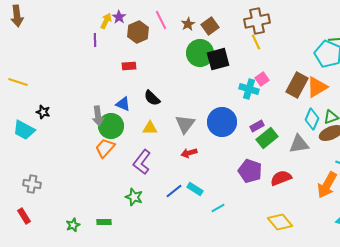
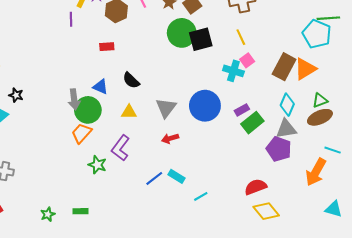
yellow line: (256, 42) -> (241, 37), moved
cyan diamond: (312, 119) -> (287, 105), moved
purple pentagon: (250, 171) -> (279, 149), moved
red semicircle: (281, 178) -> (256, 187), moved
green star: (134, 197) -> (97, 165), moved

